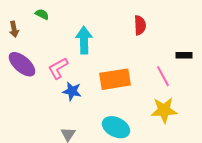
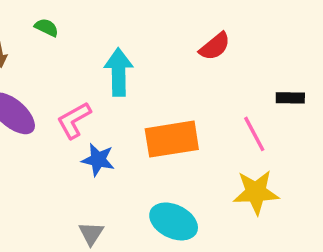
red semicircle: (140, 25) -> (215, 46), turned 54

